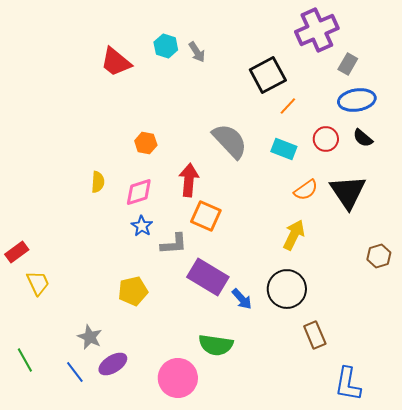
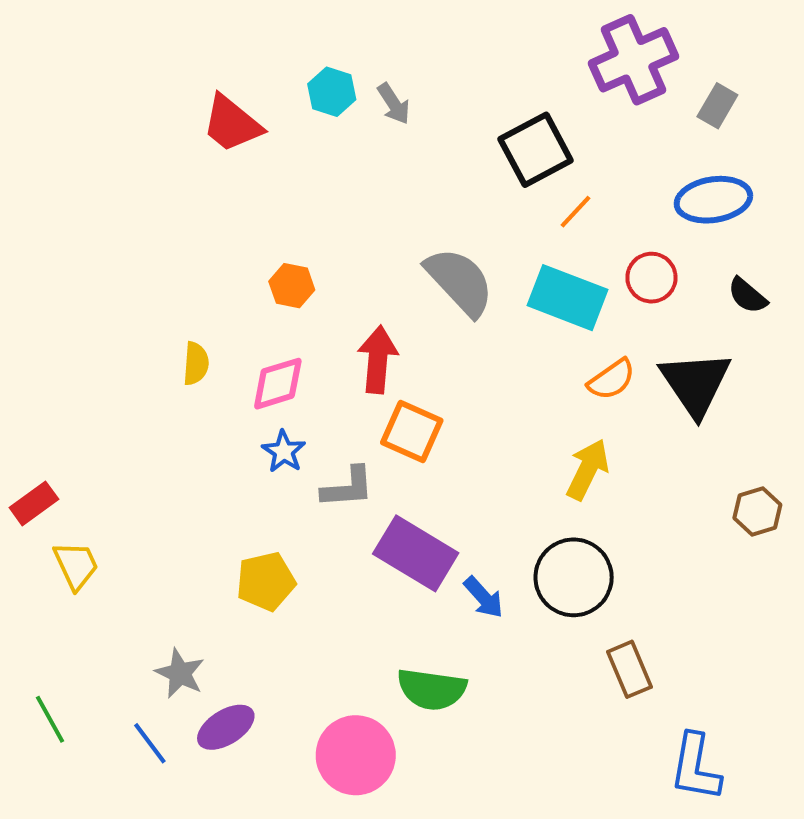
gray rectangle: (348, 64) -> (717, 106), moved
black semicircle: (363, 138) -> (747, 296), moved
cyan rectangle: (284, 149) -> (568, 298), size x1.5

